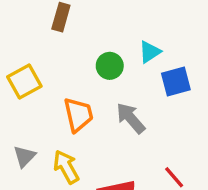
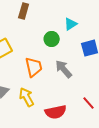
cyan triangle: (150, 52) -> (71, 24), moved

